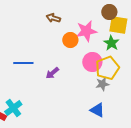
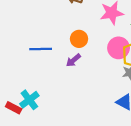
orange circle: (70, 40) -> (79, 39), moved

